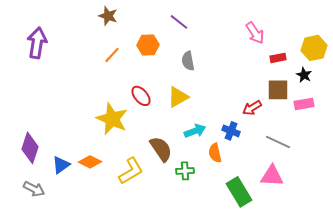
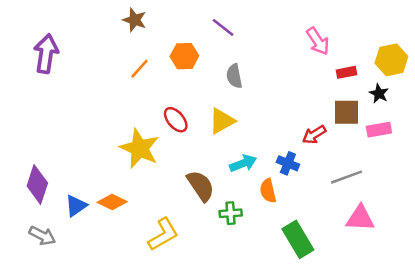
gray line: (278, 142) -> (347, 177), turned -45
yellow L-shape: (131, 171) -> (163, 234), moved
pink triangle: (272, 176) -> (360, 218), moved

